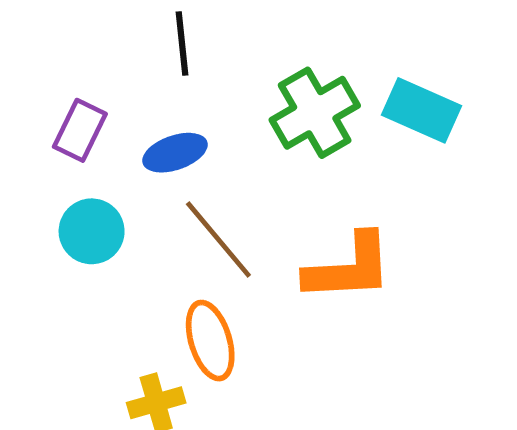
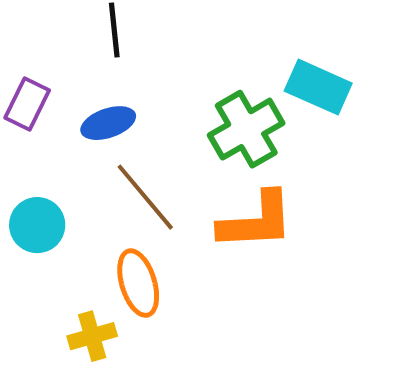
green cross: (315, 113) -> (246, 129), moved
cyan circle: (92, 231) -> (37, 225), moved

